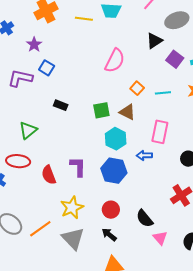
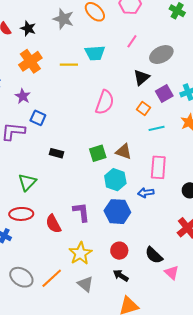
purple square: (175, 59) -> (164, 93), turned 30
orange square: (137, 88) -> (144, 109), moved
gray triangle: (73, 239) -> (85, 284), size x0.7

